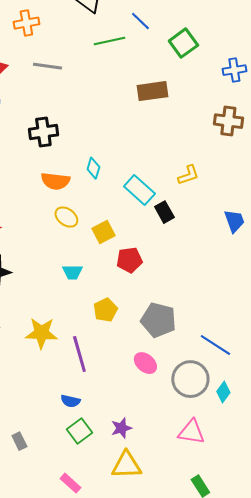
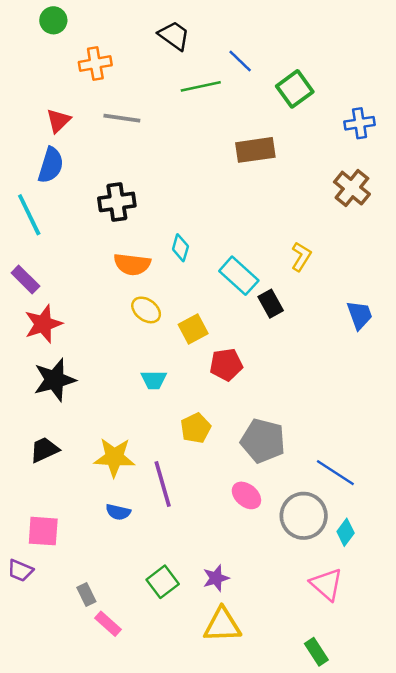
brown cross: (228, 121) -> (352, 188), turned 32
yellow L-shape: (188, 175) -> (301, 257), turned -40
blue semicircle: (70, 401) -> (118, 512), moved
pink triangle: (191, 432) -> (326, 584), moved, turned 32
pink rectangle: (70, 483) -> (108, 624), moved

